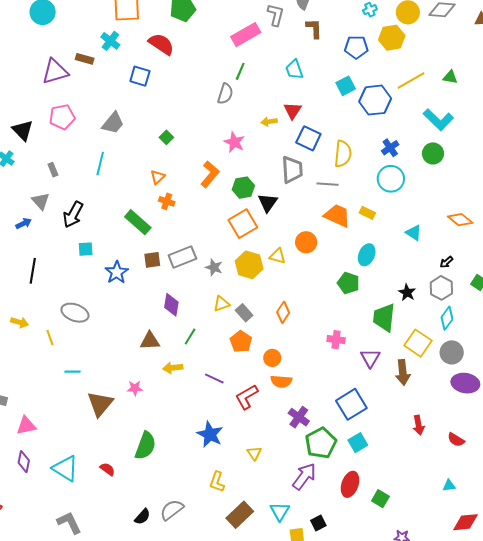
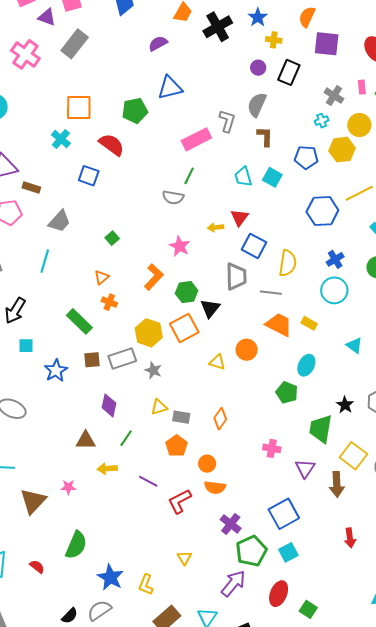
brown rectangle: (85, 59) -> (31, 188), moved
cyan square: (346, 86) -> (272, 177), moved, turned -36
gray semicircle: (225, 94) -> (173, 197), turned 80
yellow hexagon: (249, 265) -> (149, 333), moved
gray rectangle: (244, 313) -> (181, 417), turned -42
blue star: (210, 434) -> (110, 577), moved

